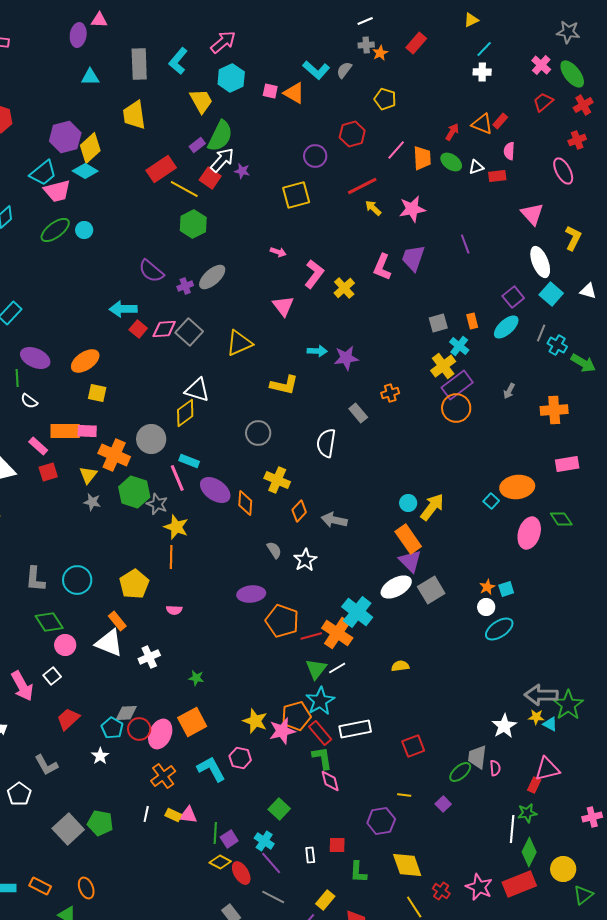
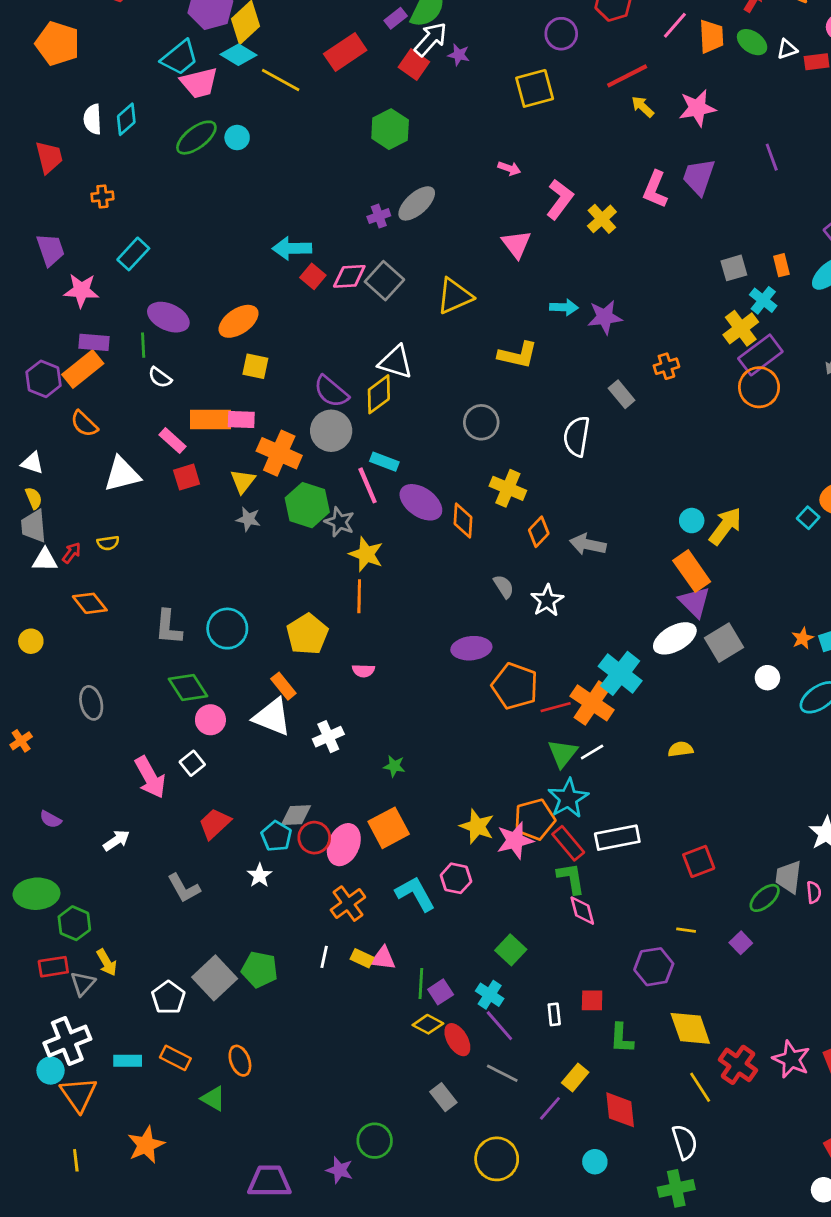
yellow line: (184, 189) -> (281, 80), moved
purple semicircle: (151, 271) -> (331, 391), moved
white circle: (486, 607) -> (767, 678), moved
white pentagon: (19, 794) -> (168, 998), moved
red cross: (441, 891) -> (738, 1065), size x1.5

